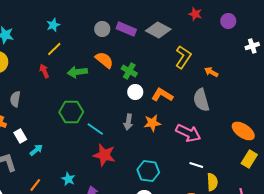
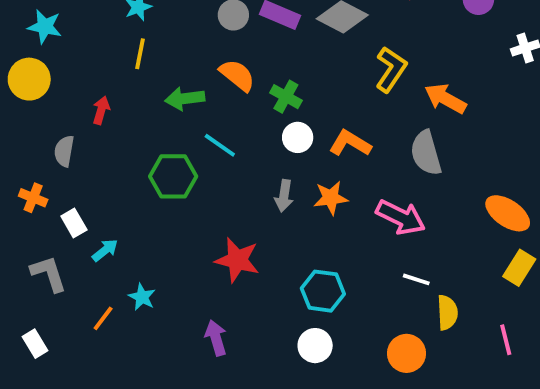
yellow line: (54, 49) -> (140, 54), turned -35
red arrow: (44, 71) -> (101, 110), moved, turned 40
orange arrow: (211, 72) -> (445, 99), size x1.5
cyan line: (95, 129) -> (220, 145), moved
cyan star: (68, 179) -> (142, 297), moved

